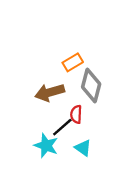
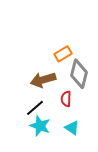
black line: (62, 127) -> (35, 108), moved

